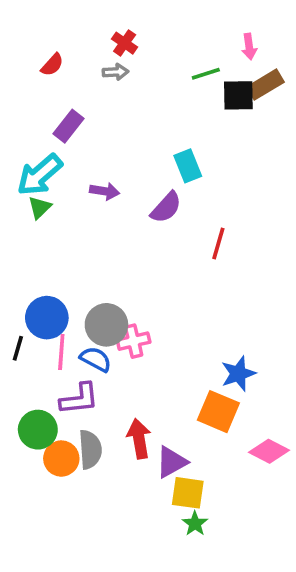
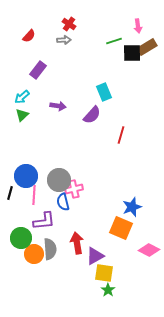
cyan arrow: (40, 175) -> (22, 97), size x0.6
blue semicircle: (96, 359) -> (63, 202), moved, turned -132

